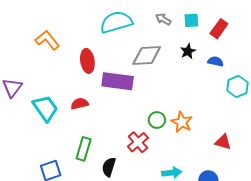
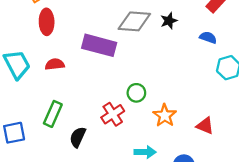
black star: (188, 51) -> (169, 21), moved
red ellipse: (87, 61) -> (47, 22), moved
orange star: (182, 122) -> (165, 115), moved

